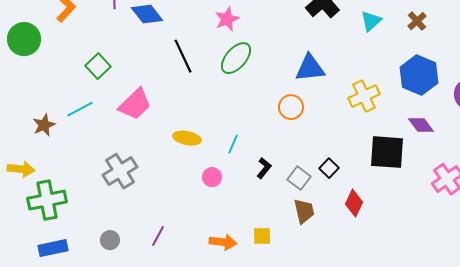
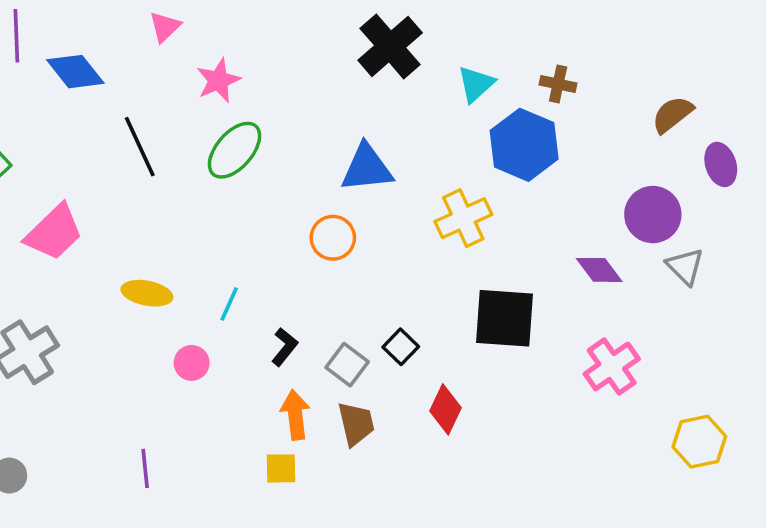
brown cross: (417, 21) -> (558, 84), turned -36
blue hexagon: (419, 75) -> (524, 145), moved
purple diamond: (421, 125) -> (599, 270), moved
purple line: (158, 236) -> (145, 468), moved, turned -35
orange arrow: (223, 242) -> (295, 415), moved, turned -104

